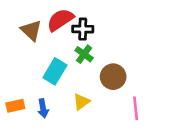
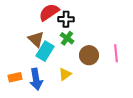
brown triangle: (31, 30) -> (36, 39), moved
blue arrow: (43, 108) -> (36, 79), size x1.5
pink line: (136, 108) -> (116, 53), moved

